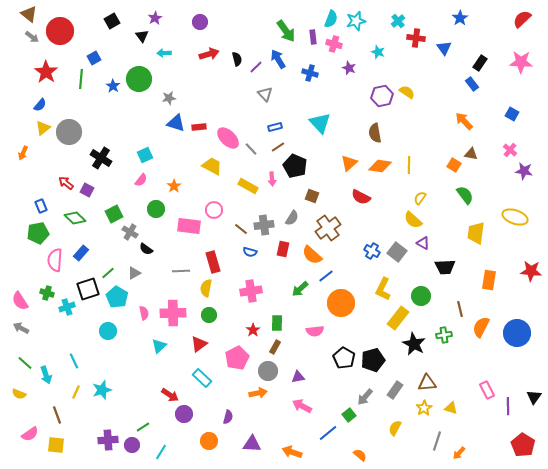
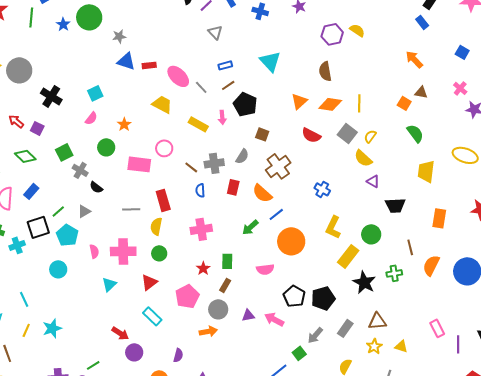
blue semicircle: (250, 252) -> (200, 190), turned 72
gray square: (397, 252) -> (347, 133), moved
pink arrow: (302, 406) -> (274, 319), moved

